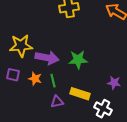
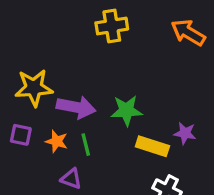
purple star: (114, 83) -> (185, 133), moved
yellow rectangle: (80, 94) -> (152, 146), moved
purple triangle: (57, 102) -> (71, 179), moved, turned 32

